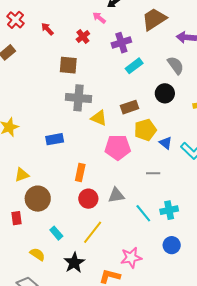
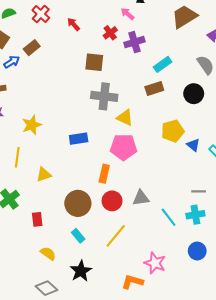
purple cross: (121, 43) -> (134, 42), moved
brown rectangle: (130, 107) -> (154, 89), moved
pink pentagon: (118, 147) -> (124, 147), moved
gray line: (153, 173) -> (199, 191), moved
brown circle: (38, 199) -> (78, 203), moved
yellow semicircle: (37, 254) -> (48, 253), moved
pink star: (131, 258) -> (155, 263), turned 30
black star: (74, 263) -> (81, 271), moved

